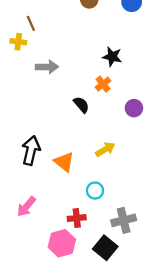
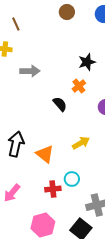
brown line: (31, 23) -> (16, 24), moved
black star: (112, 57) -> (87, 62), turned -30
red cross: (77, 218) -> (53, 189), moved

